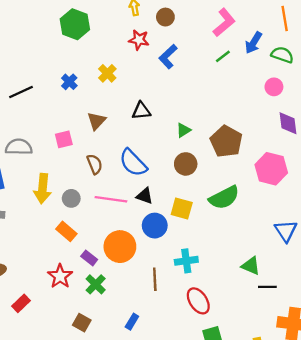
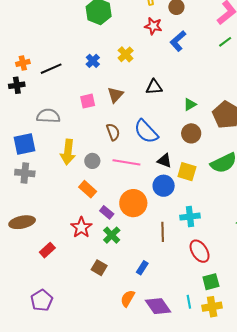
pink square: (64, 139) -> (88, 101), moved
black triangle: (145, 196) -> (164, 161), moved

